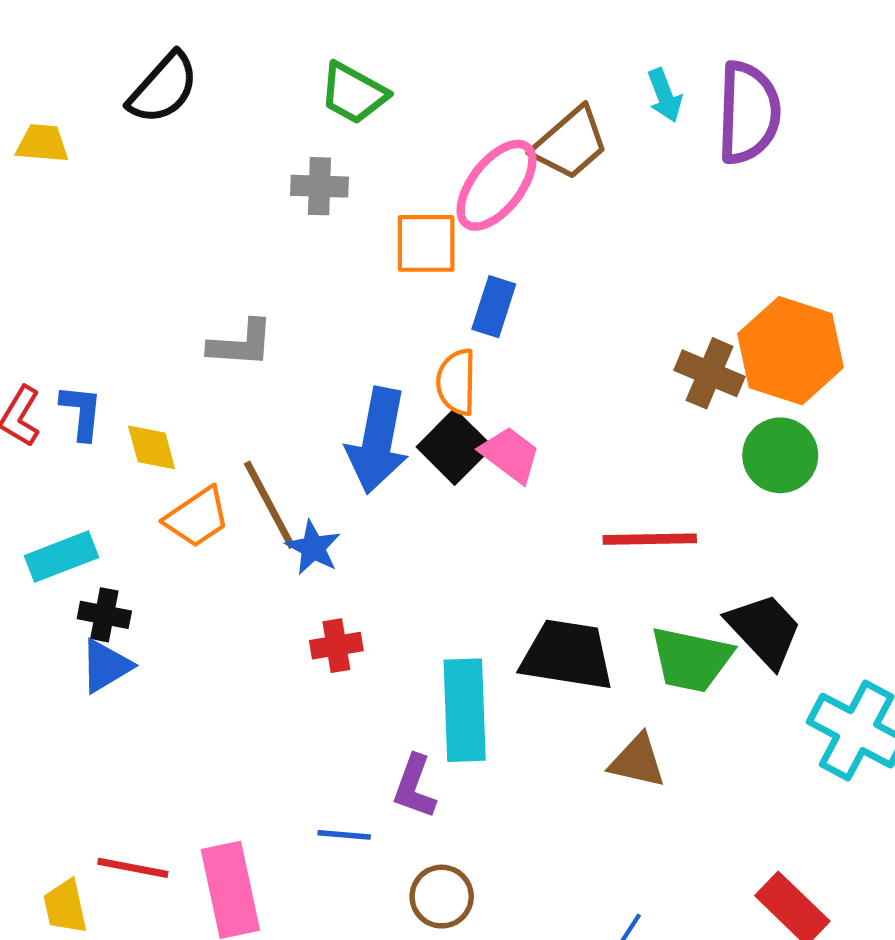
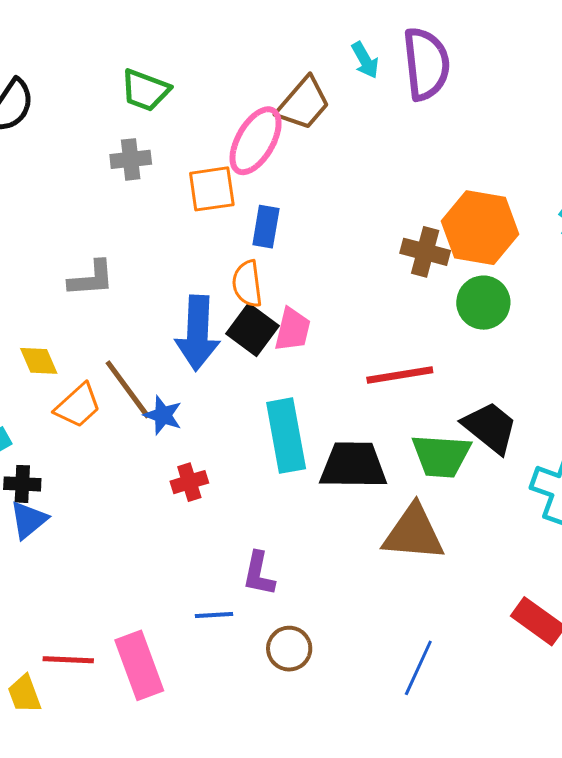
pink trapezoid: (510, 455) -> (293, 330), turned 75
cyan rectangle: (465, 710) -> (286, 436), moved
brown triangle: (637, 761) -> (414, 533), size x1.5

